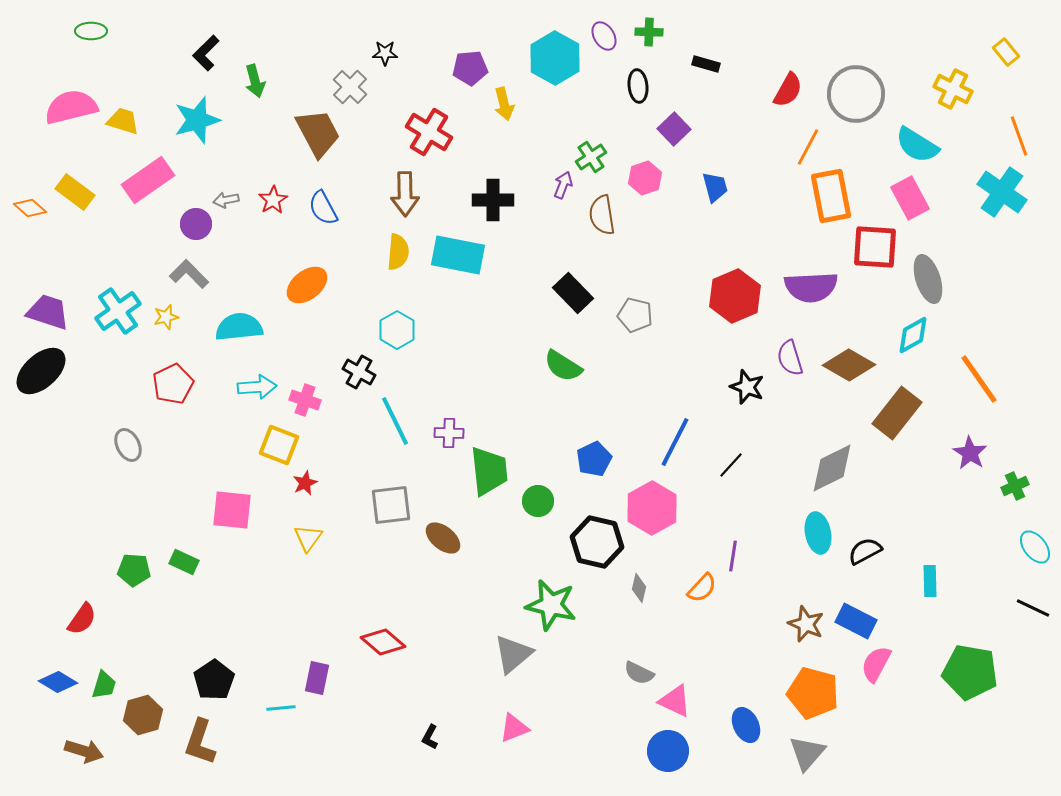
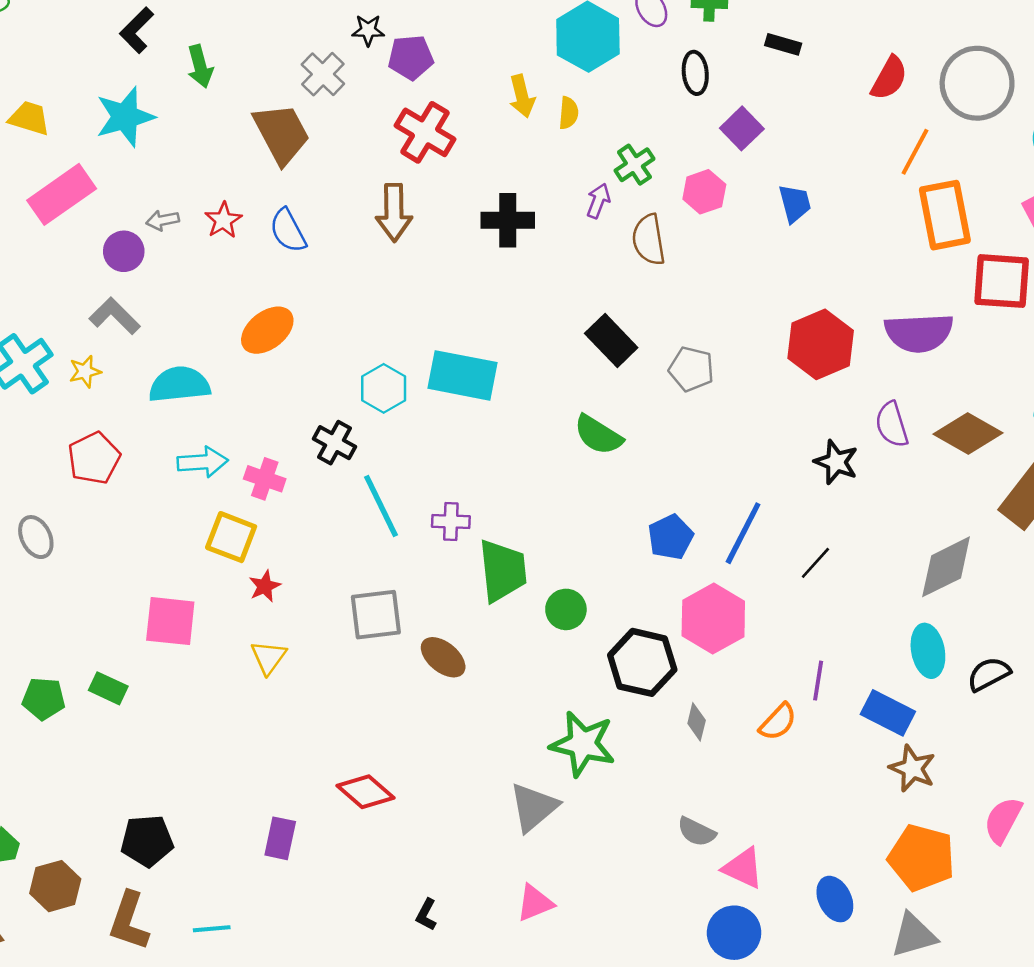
purple pentagon: (470, 68) -> (411, 57), moved
yellow semicircle: (398, 252) -> (569, 113), moved, size x0.7
cyan rectangle: (458, 255) -> (463, 375), moved
blue pentagon: (594, 459) -> (671, 537), moved
blue rectangle: (856, 621) -> (888, 713), moved
black pentagon: (214, 680) -> (147, 841), turned 30
cyan line: (281, 708) -> (212, 929), moved
gray triangle: (807, 753) -> (914, 935), turned 33

